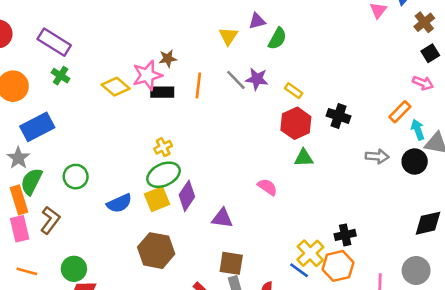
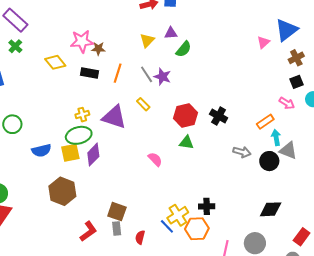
pink star: (147, 75) -> (82, 41), moved
yellow rectangle: (294, 91) -> (143, 104), moved
purple triangle: (222, 218) -> (114, 117), moved, size x1.5

